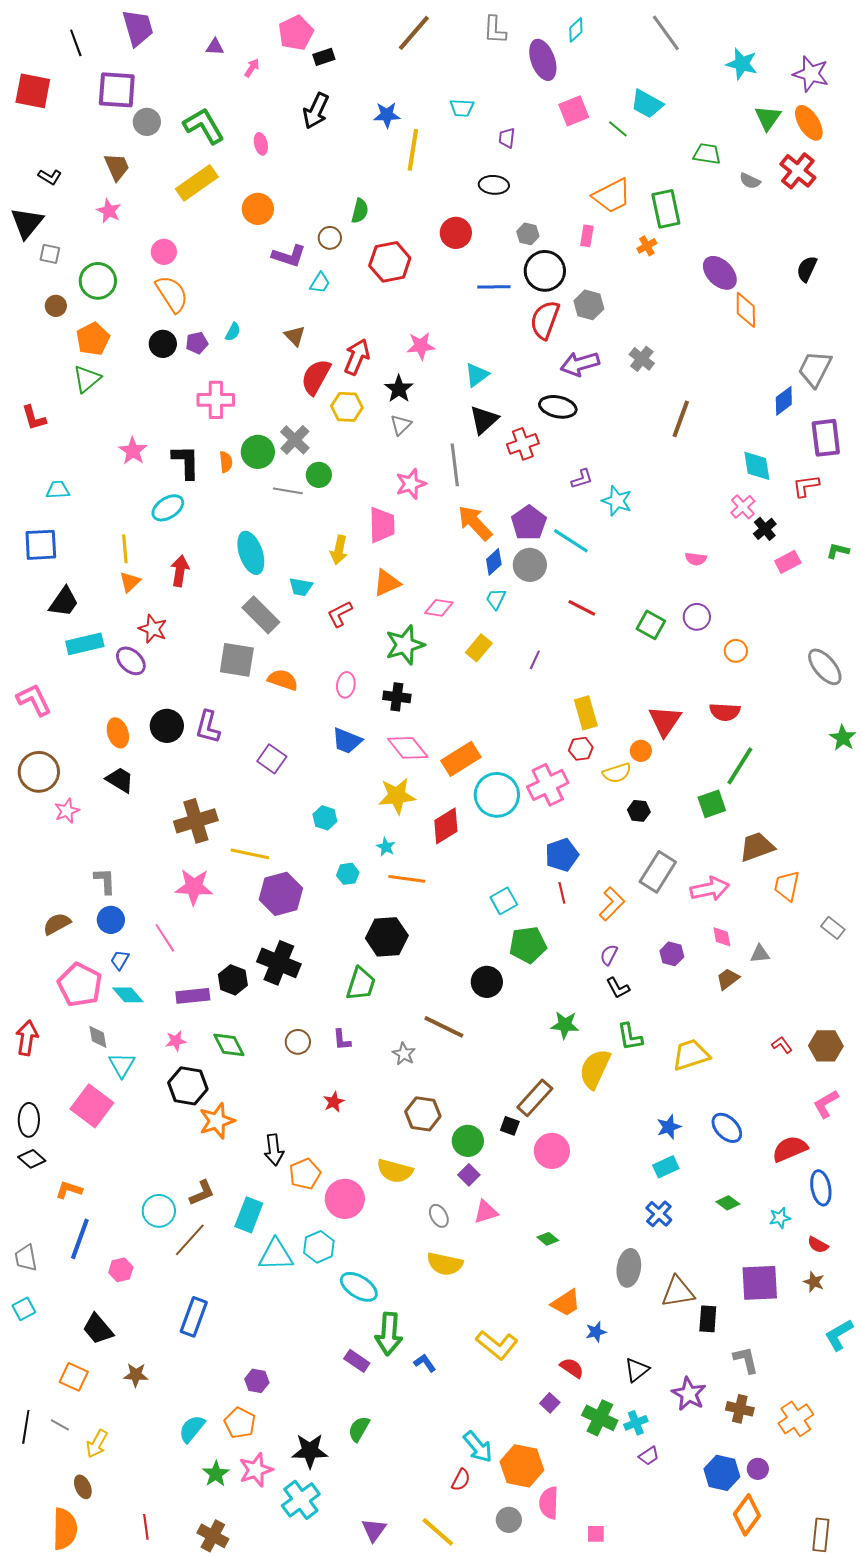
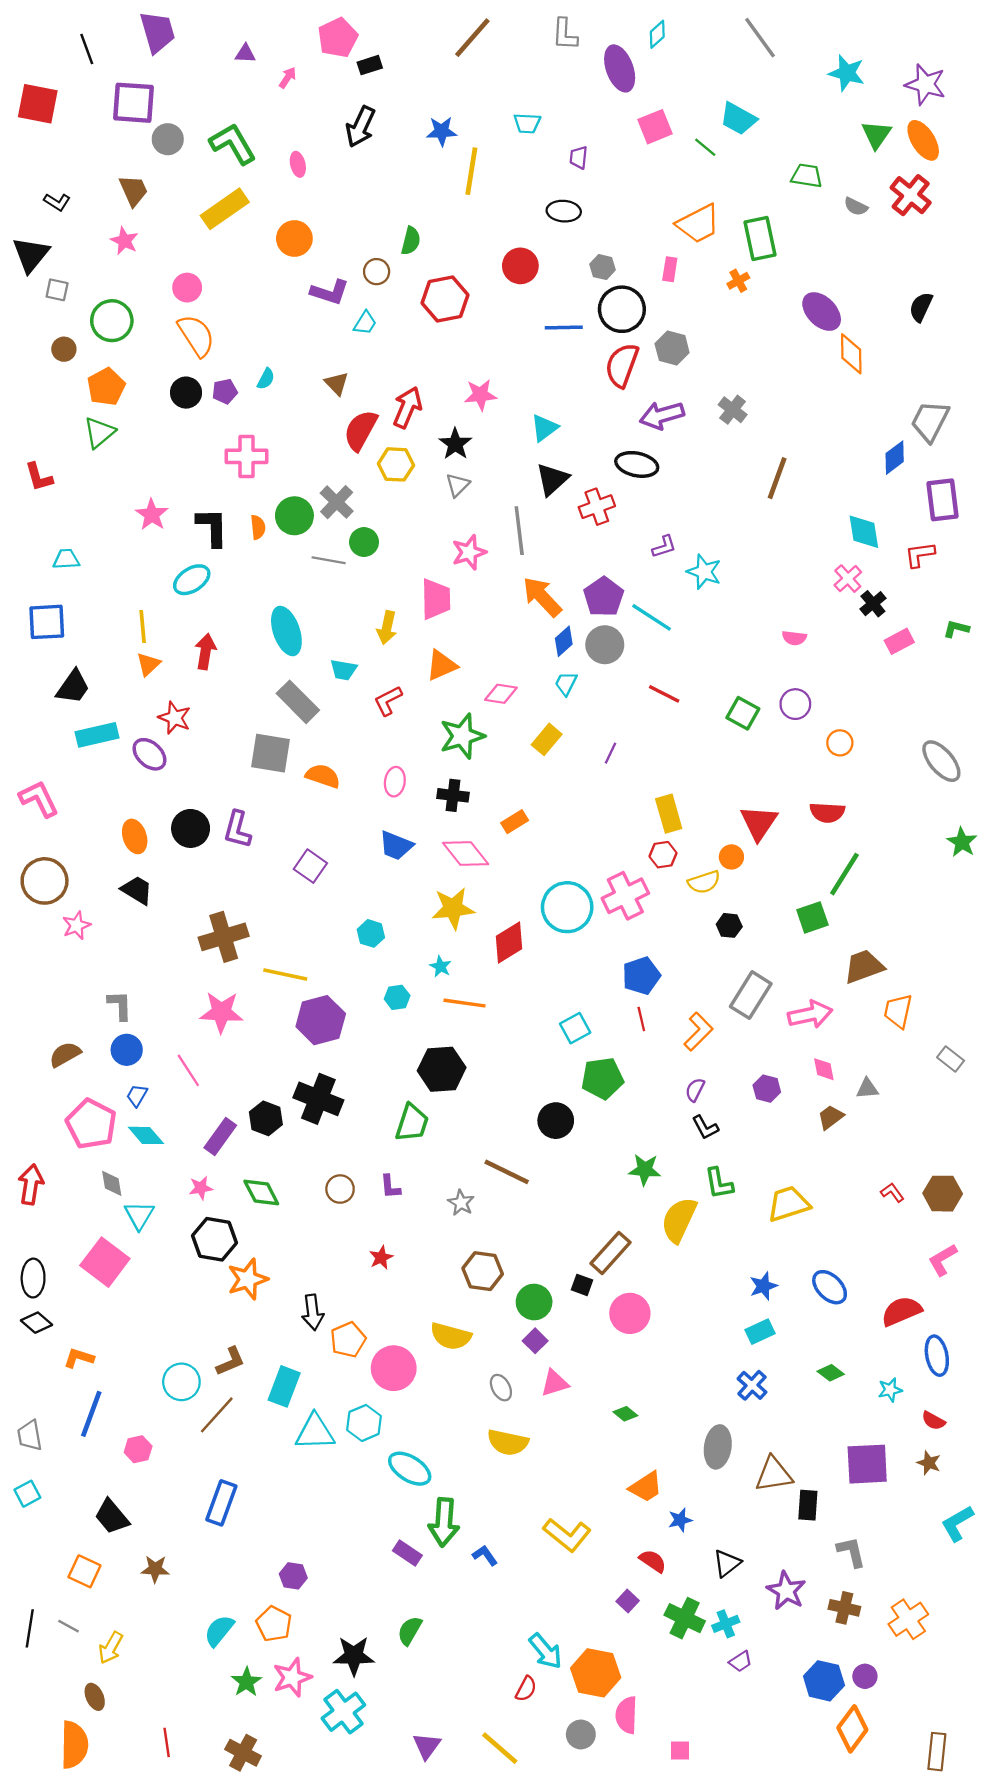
orange rectangle: (461, 759) -> (515, 822), moved, size x0.6
purple rectangle: (193, 996) -> (220, 1137), turned -48

